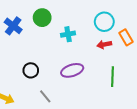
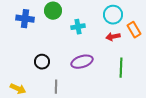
blue cross: (13, 26) -> (25, 19), turned -30
gray line: (45, 96) -> (56, 87), turned 40

